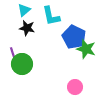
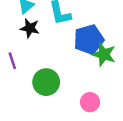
blue pentagon: (74, 37) -> (89, 39), turned 30
green circle: (22, 64) -> (46, 82), moved

